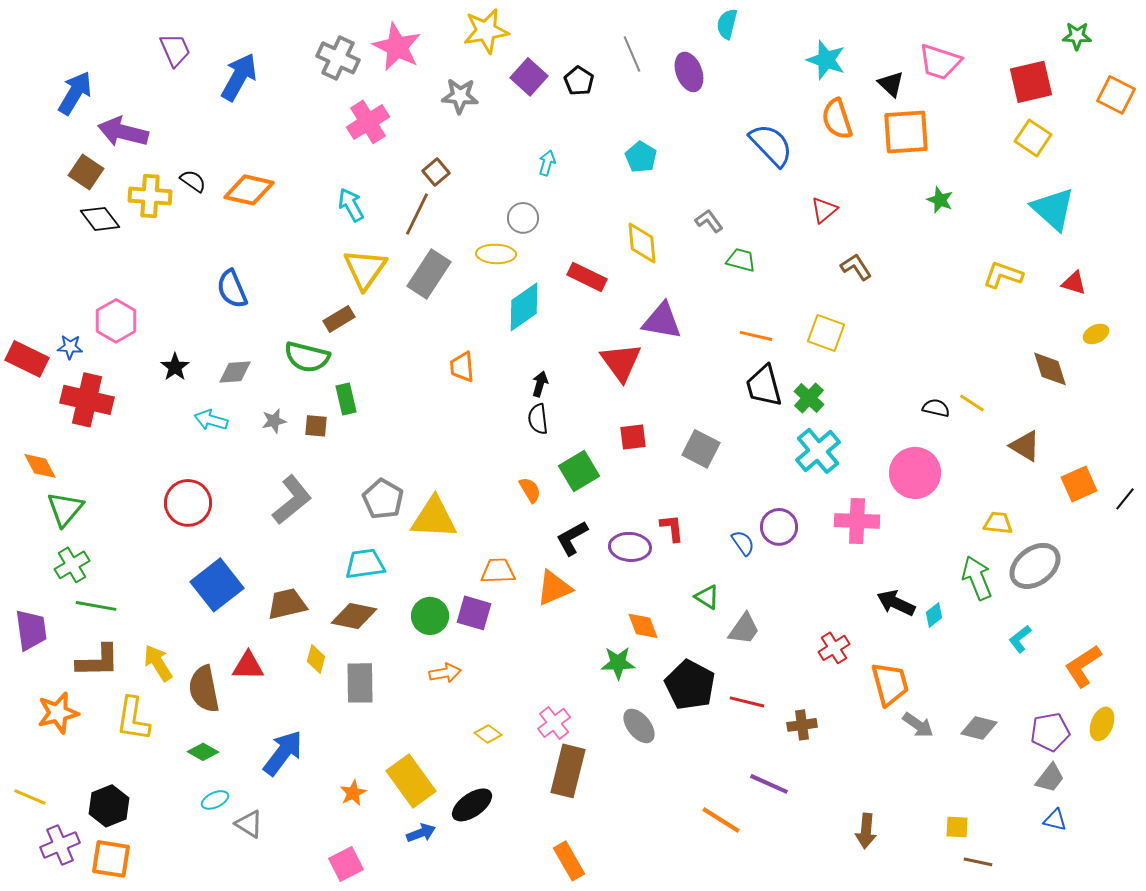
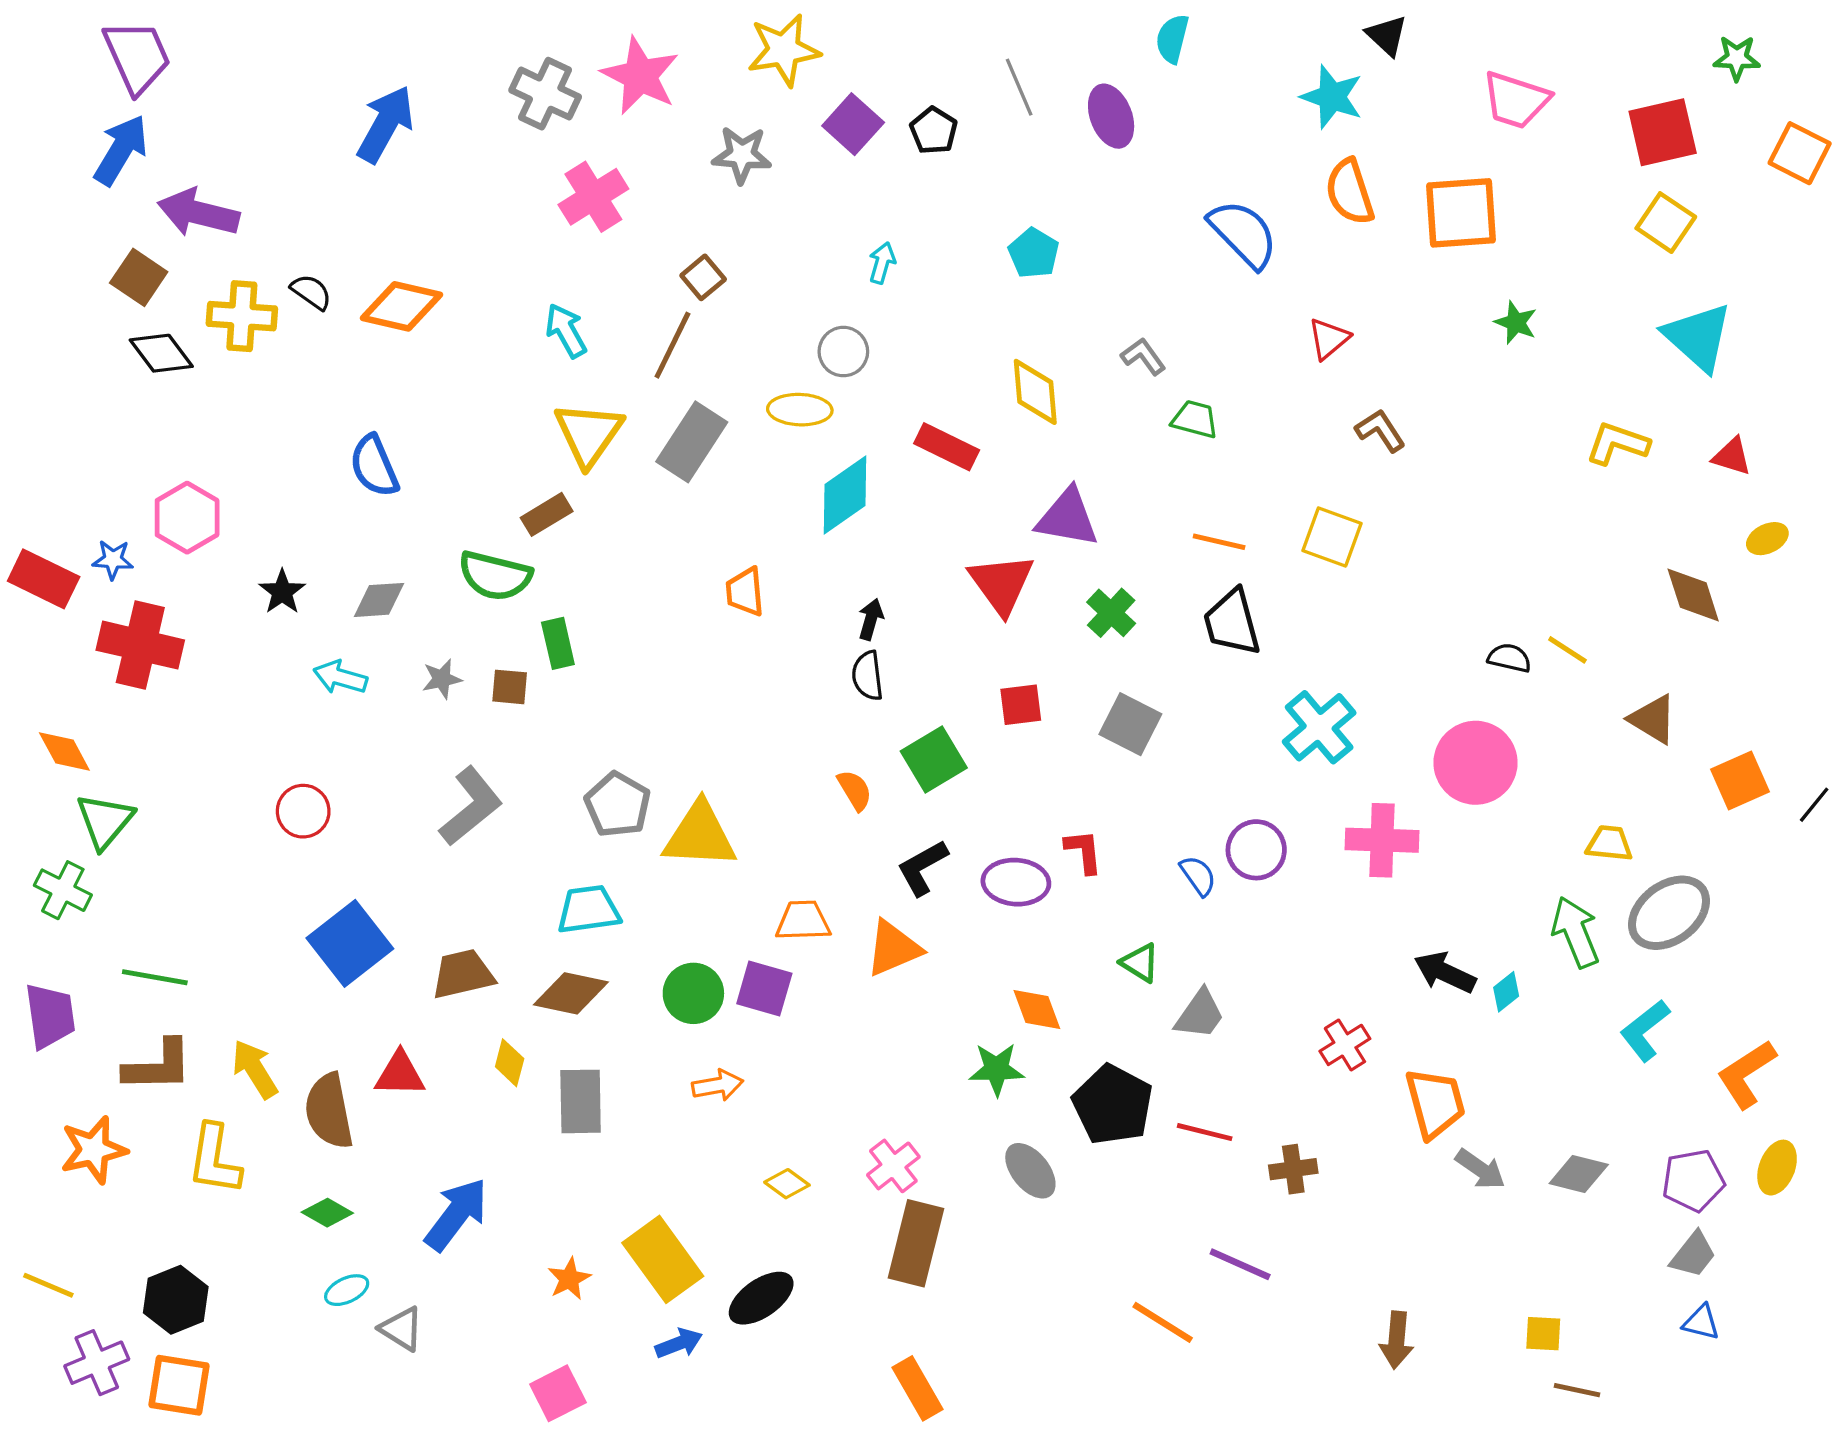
purple trapezoid: (175, 50) -> (137, 56), moved, size x1.4
black triangle: (891, 84) -> (1387, 35), moved
green cross: (809, 398) -> (1111, 613), moved
red circle: (188, 503) -> (303, 811), size x0.7
green cross: (72, 565) -> (63, 890), moved, turned -32
cyan L-shape: (1020, 639) -> (1645, 1030), size x1.4

